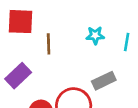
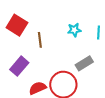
red square: (20, 22) -> (17, 25), turned 35

